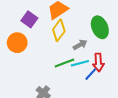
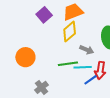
orange circle: (17, 43) -> (25, 57), moved
gray arrow: (80, 45) -> (87, 50), turned 40

